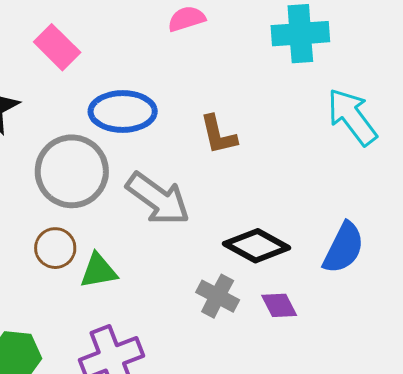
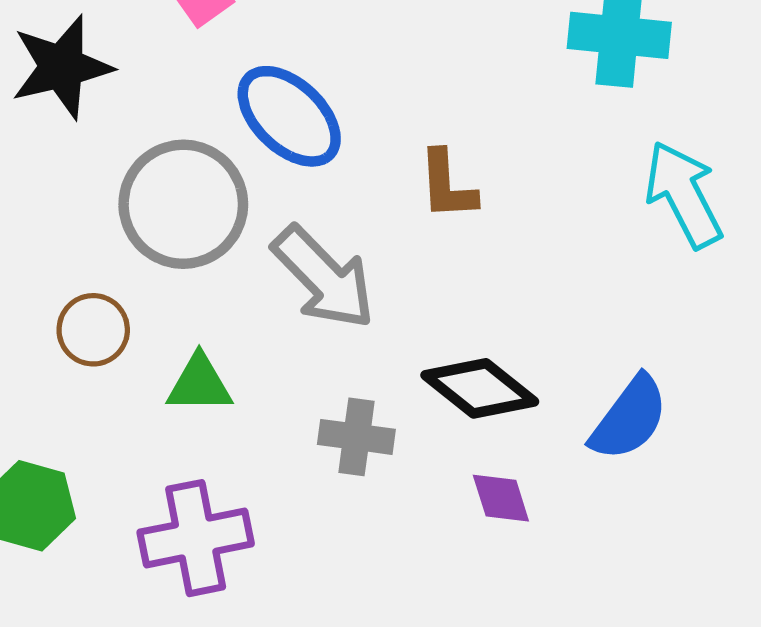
blue ellipse: (123, 112) -> (289, 116), turned 34
brown circle: (55, 248) -> (93, 330), moved
gray cross: (218, 296) -> (356, 437), moved, turned -30

